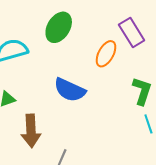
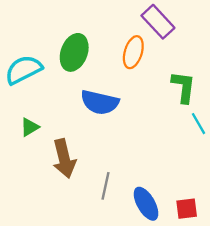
green ellipse: (59, 27) -> (74, 52), moved

